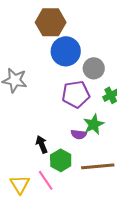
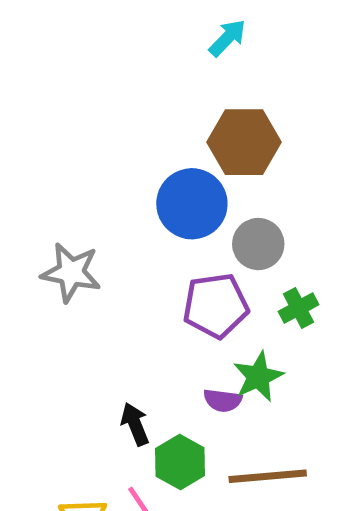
brown hexagon: (51, 22) -> (244, 142), moved

